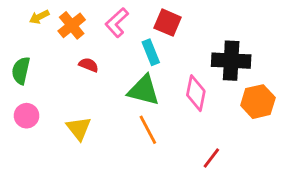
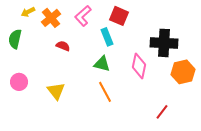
green semicircle: (21, 71) -> (15, 39), moved
green triangle: (144, 90) -> (102, 64), size x0.7
red line: (211, 158) -> (162, 112), moved

